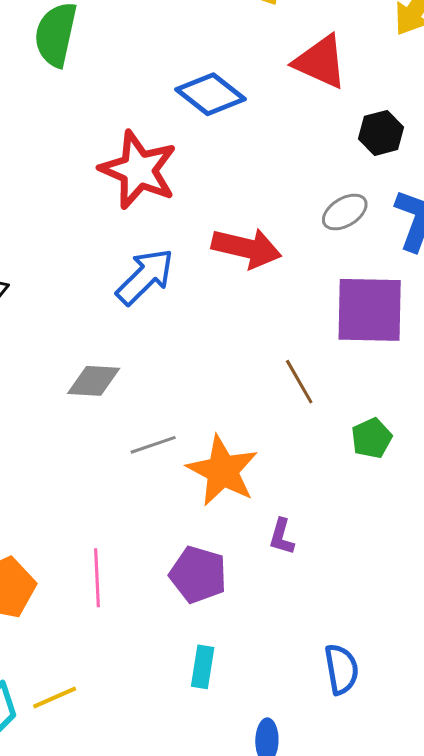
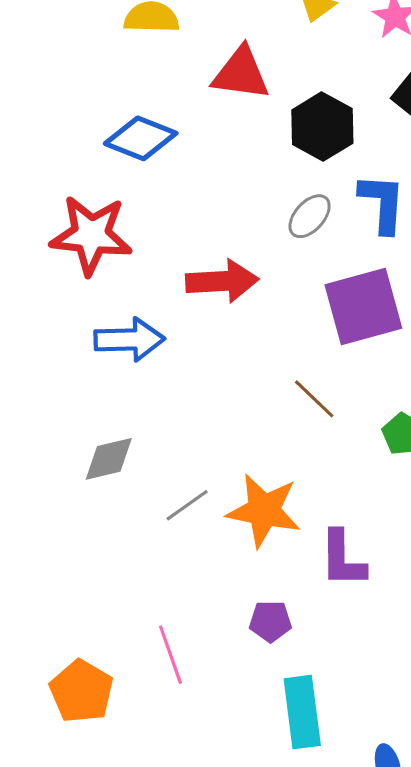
black hexagon: (381, 133) -> (322, 127), size x1.4
blue arrow: (145, 277) -> (129, 340), turned 60
purple L-shape: (282, 537) -> (342, 559), size x1.6
purple pentagon: (198, 575) -> (270, 621), size x0.7
cyan rectangle: (203, 667) -> (302, 712), size x1.6

